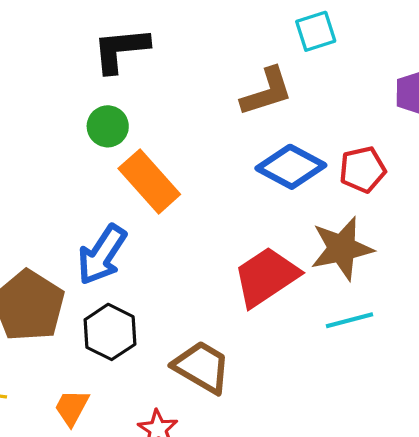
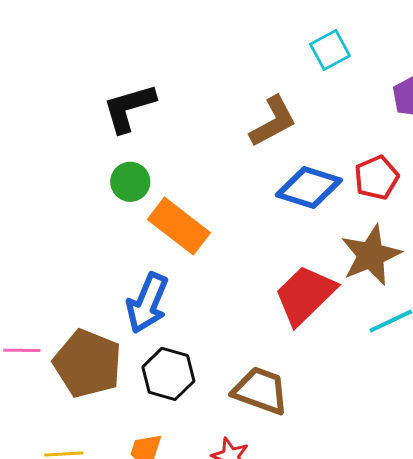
cyan square: (316, 31) -> (330, 50), moved

